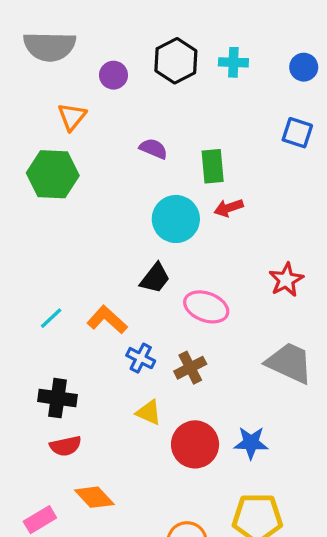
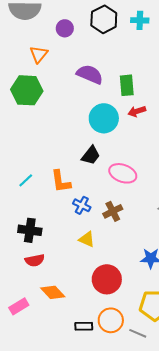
purple semicircle: (153, 149) -> (90, 74), size x1.5
orange L-shape: (107, 320) -> (61, 181), turned -140
red circle: (195, 444) -> (107, 279), moved

